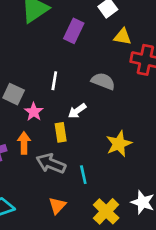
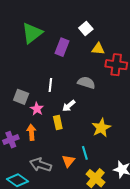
gray arrow: (51, 163) -> (41, 165), moved
cyan line: (83, 175) -> (85, 153), moved
orange triangle: (57, 206) -> (68, 161), moved

